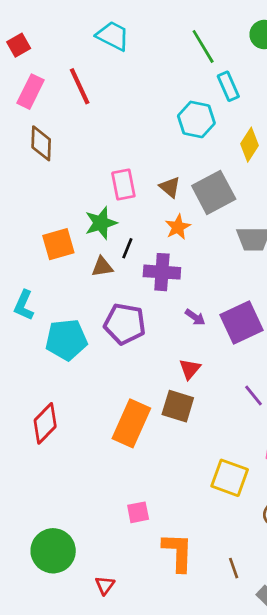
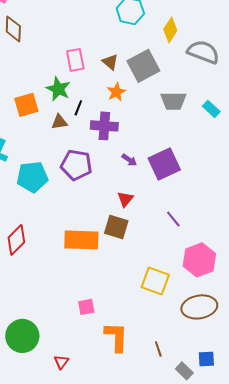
green star: (101, 223) -> (58, 89), turned -30
orange rectangle: (131, 423) -> (81, 240), turned 68

